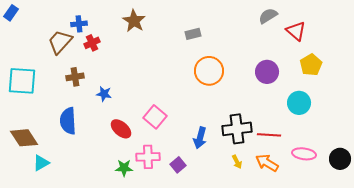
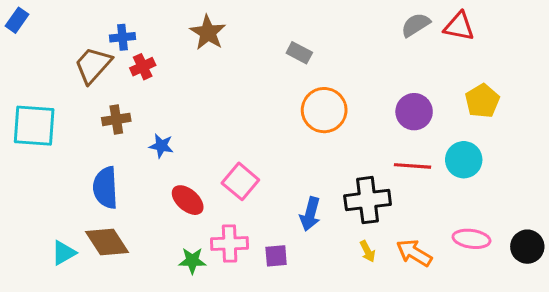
red triangle: (296, 31) -> (459, 26), moved, turned -30
gray rectangle: (193, 34) -> (299, 53), turned 42
red line: (269, 135) -> (413, 166), moved
brown diamond: (24, 138) -> (107, 242), moved
purple square: (178, 165) -> (276, 256), turned 35

